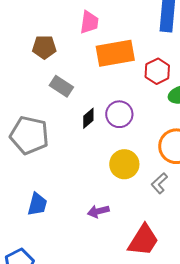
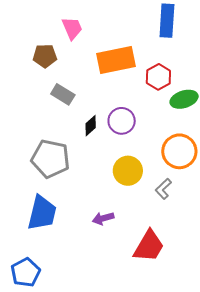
pink trapezoid: (89, 22) -> (72, 28), moved, turned -30
gray pentagon: (29, 135) -> (51, 159), moved
blue trapezoid: (37, 204) -> (42, 213), size x1.5

